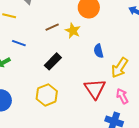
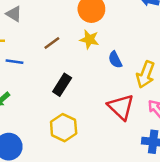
yellow star: (73, 31) -> (89, 39), moved
blue line: (19, 43) -> (15, 62), moved

